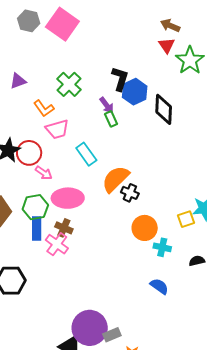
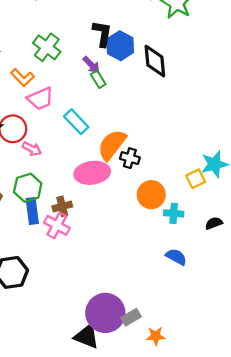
pink ellipse: (68, 198) -> (92, 173), moved
brown cross: (64, 228) -> (62, 206), turned -30

